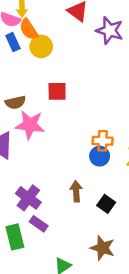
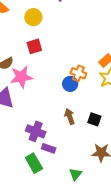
yellow circle: (41, 46) -> (33, 17), moved
orange cross: (103, 141) -> (78, 73), turned 35
blue circle: (100, 156) -> (70, 84), moved

